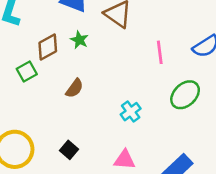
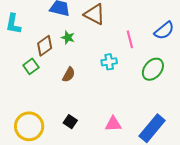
cyan cross: (131, 112) -> (109, 62), moved, turned 35

